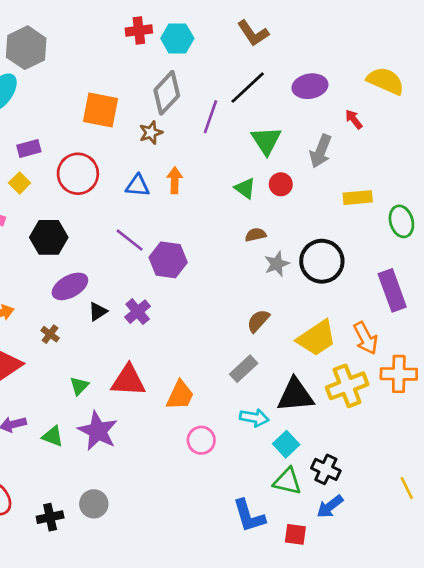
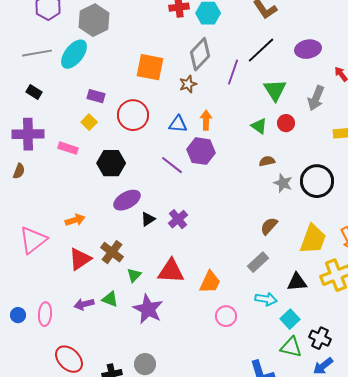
purple rectangle: (29, 149) -> (96, 96), turned 30
purple hexagon: (168, 260) -> (201, 151), moved
gray star: (277, 264) -> (283, 183), turned -30
brown cross: (50, 334) -> (112, 252), moved, size x1.6
yellow trapezoid: (317, 338) -> (313, 239), turned -36
black triangle: (295, 395) -> (297, 282), size x0.7
green triangle: (53, 436) -> (110, 299), moved

